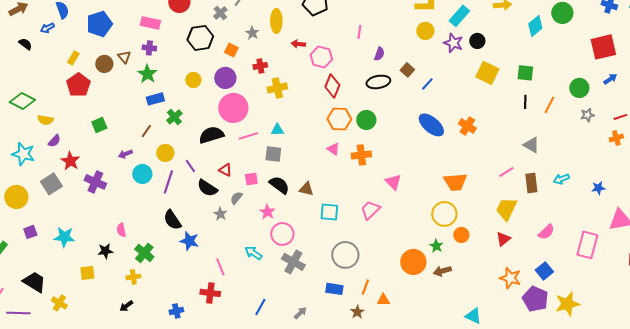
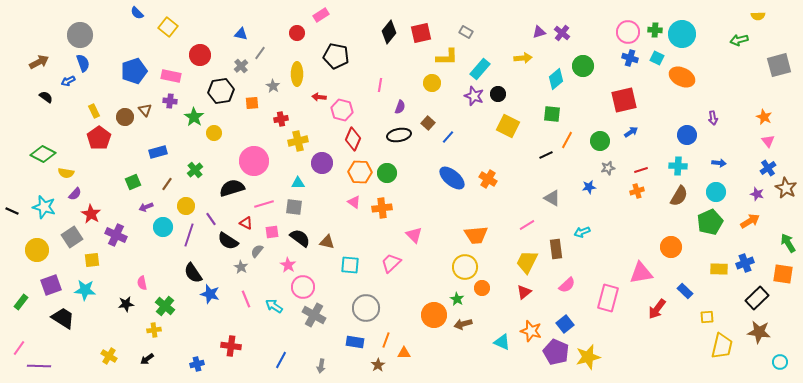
blue pentagon: (99, 24) -> (134, 71), moved
yellow circle: (425, 31) -> (432, 83), moved
orange square: (231, 50) -> (252, 103), turned -32
yellow rectangle: (73, 58) -> (94, 111), turned -56
green square: (525, 73) -> (552, 114), moved
green star: (147, 74) -> (194, 117), moved
purple circle: (225, 78) -> (322, 163), moved
blue rectangle: (155, 99) -> (158, 152), moved
black line: (525, 102) -> (546, 155), turned 64
orange line: (549, 105) -> (567, 140), moved
green square: (99, 125) -> (133, 182), moved
pink line: (248, 136) -> (264, 204), moved
brown rectangle: (531, 183) -> (556, 249), moved
blue star: (598, 188) -> (589, 187), moved
purple square: (30, 232) -> (51, 285), size x1.5
pink line: (220, 267) -> (246, 299), moved
yellow square: (87, 273) -> (92, 260), moved
black trapezoid: (34, 282) -> (63, 318), moved
yellow cross: (59, 303) -> (109, 356), moved
gray arrow: (300, 313) -> (321, 366), turned 144
cyan triangle: (473, 316) -> (502, 342), moved

